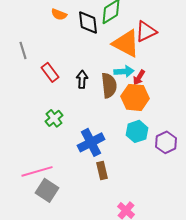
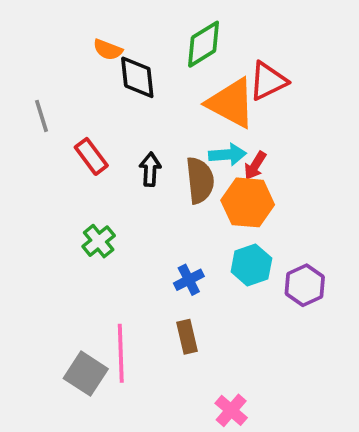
black diamond: (88, 22) -> (137, 77), moved
blue cross: (91, 142) -> (189, 280), moved, size x0.6
pink line: (37, 171) -> (121, 353), moved, turned -76

